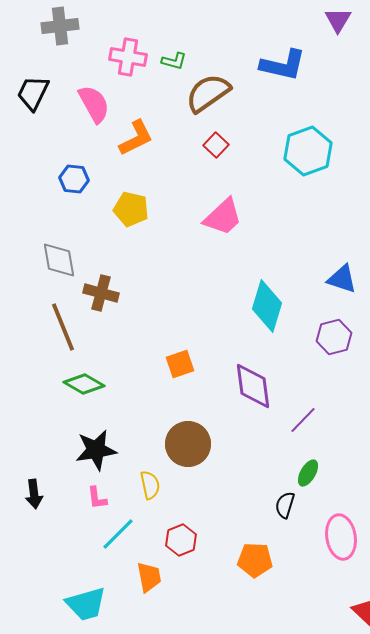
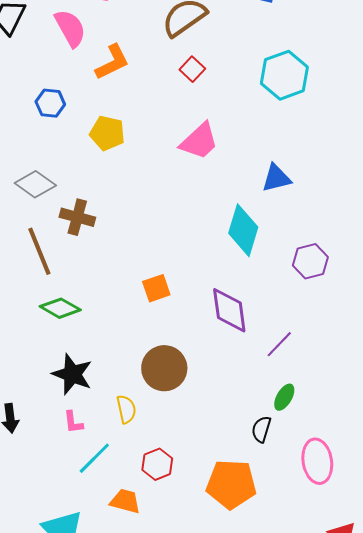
gray diamond: (59, 260) -> (35, 184), turned -45
blue triangle: (342, 279) -> (276, 178), moved, turned -32
black star: (96, 450) -> (72, 374), turned 30
orange pentagon: (255, 560) -> (231, 484), size x1.4
orange trapezoid: (149, 577) -> (125, 501), turned -64

